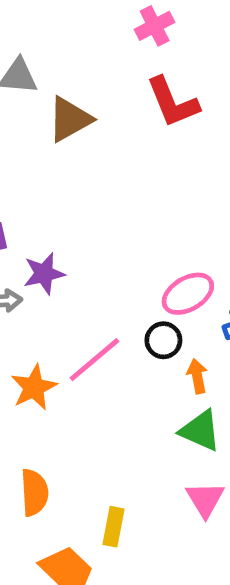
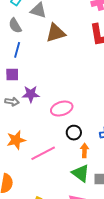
pink ellipse: (188, 294) -> (62, 109), moved
pink line: (94, 360) -> (43, 153), moved

